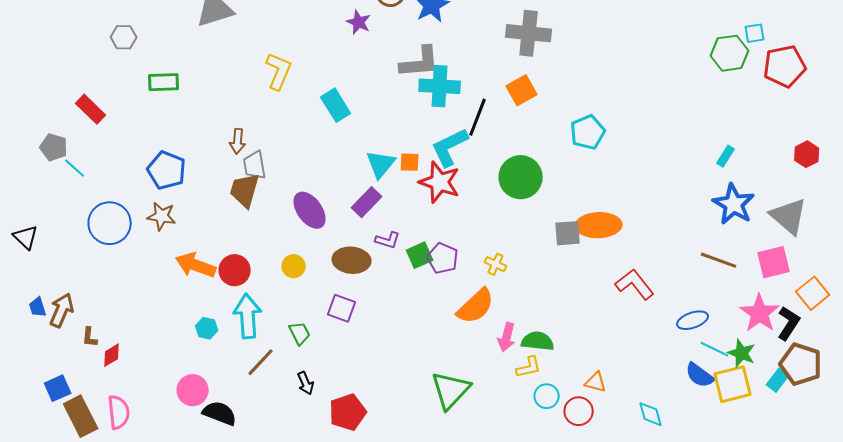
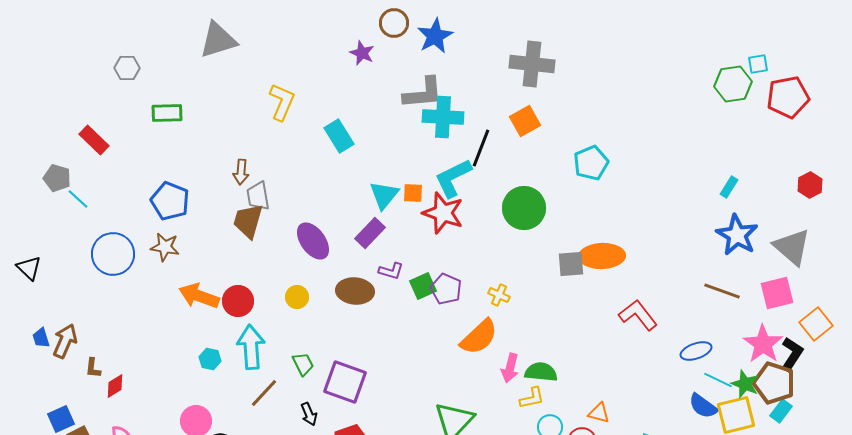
purple square: (342, 308) -> (345, 382), moved, size x1.5
brown pentagon: (801, 364) -> (774, 383), moved

